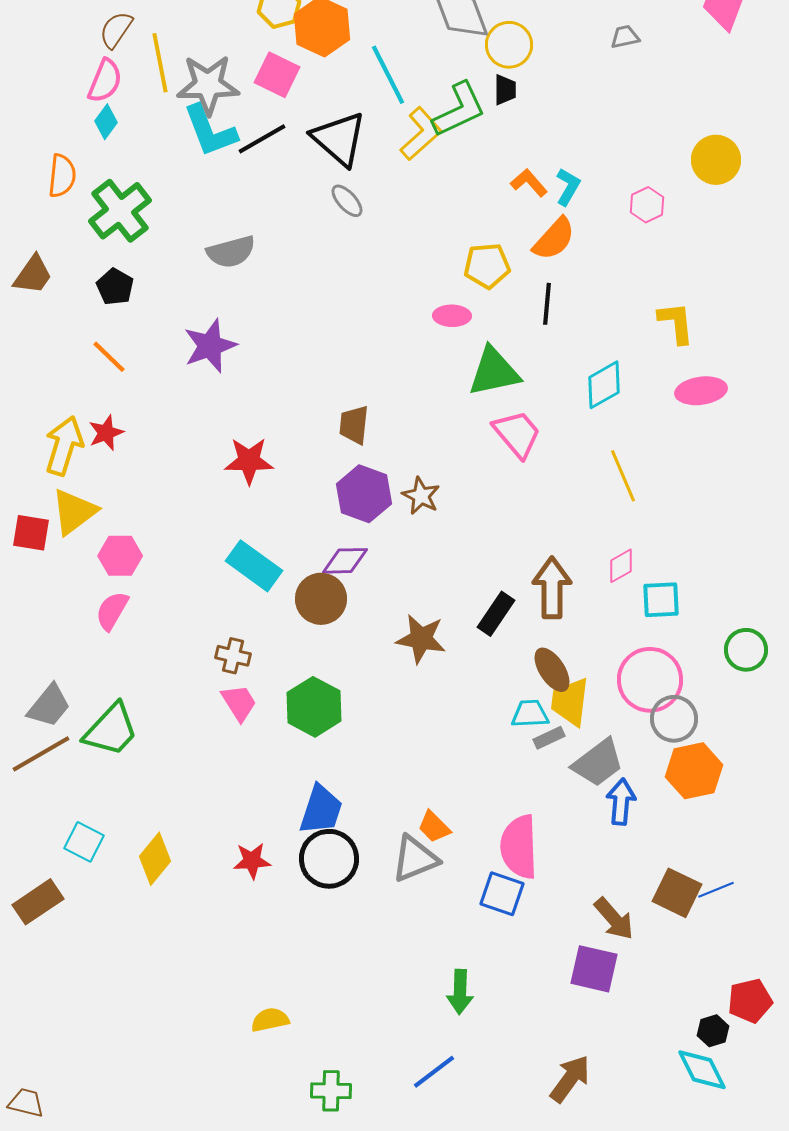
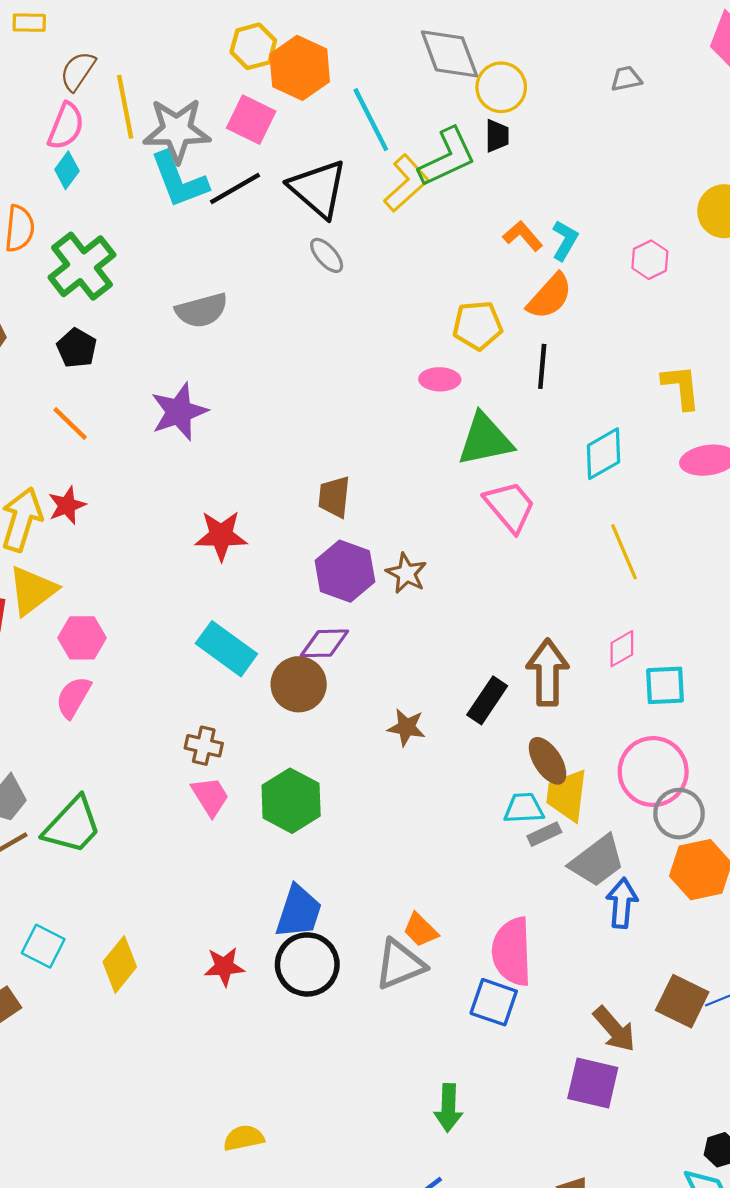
brown star: (421, 639) -> (406, 727), size x0.7

